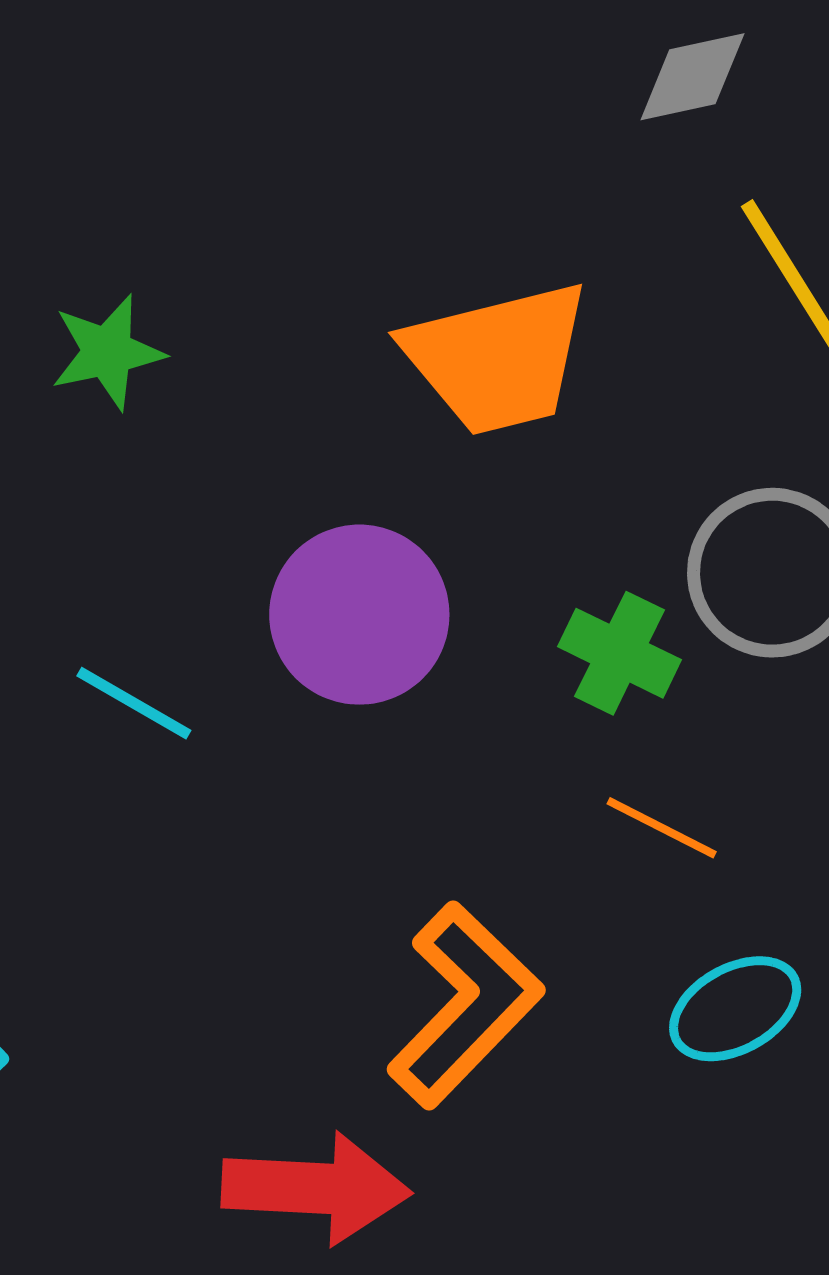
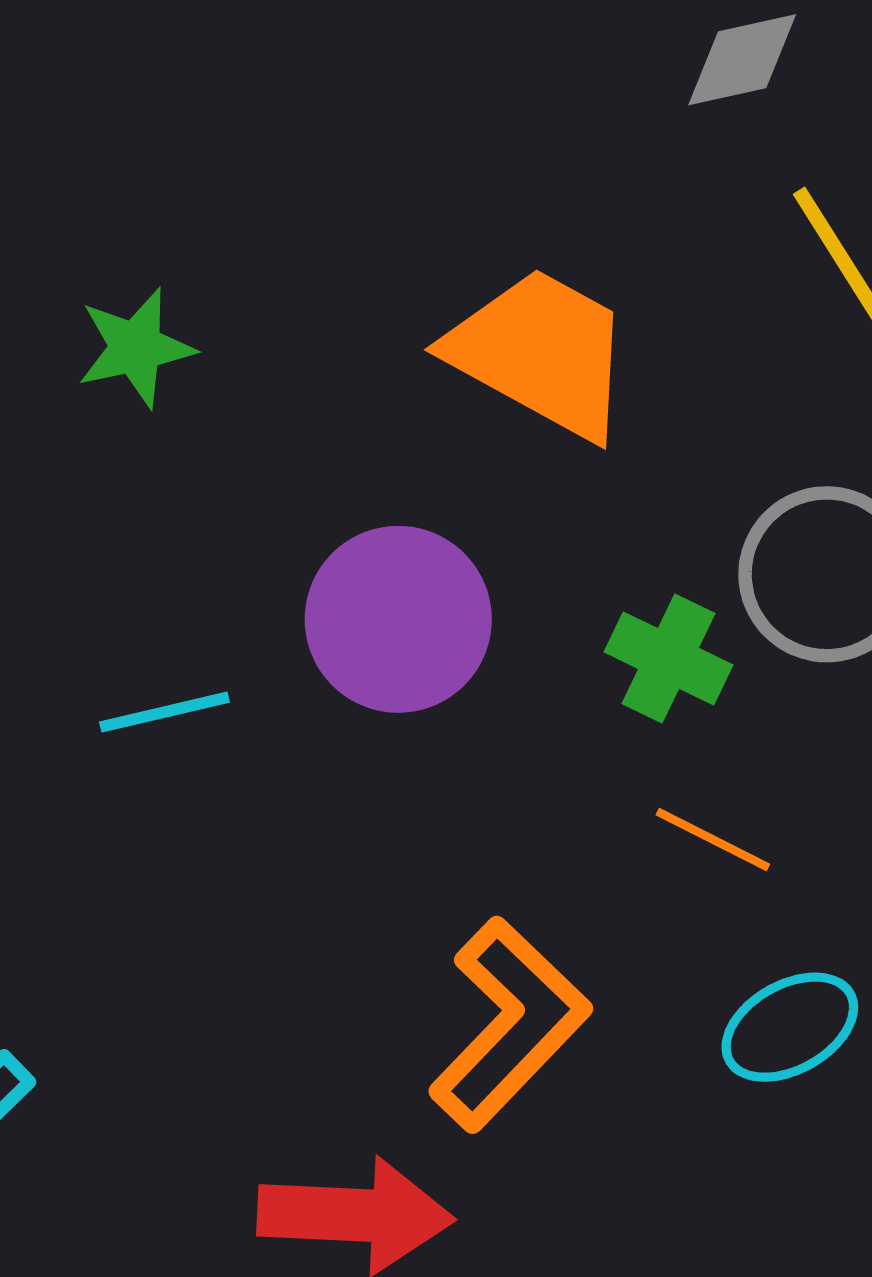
orange trapezoid: (497, 358) -> (541, 353), turned -137
cyan line: (134, 703) -> (164, 712), turned -43

